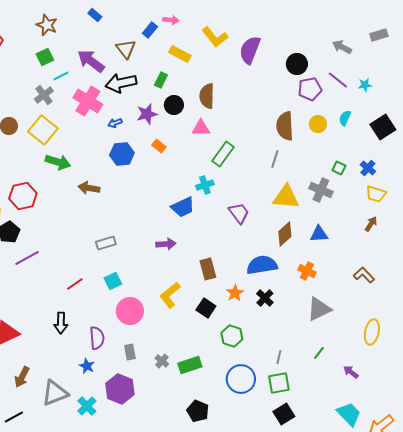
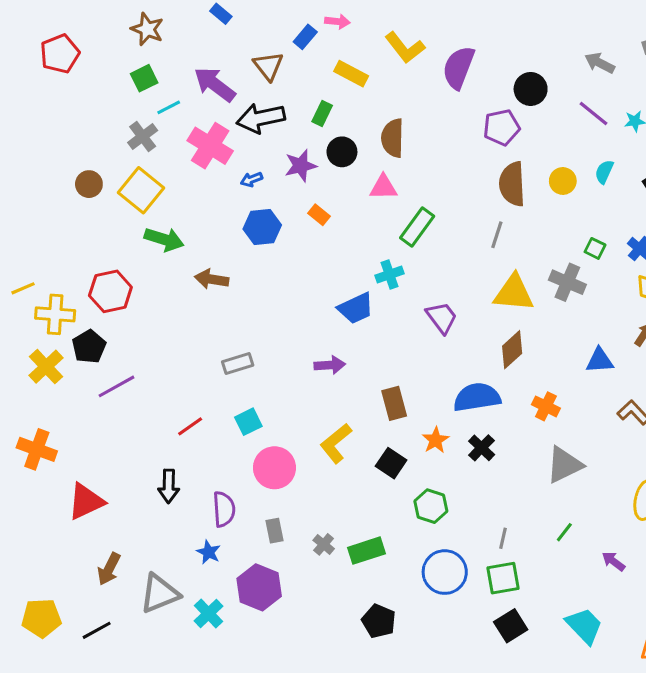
purple pentagon: (310, 89) -> (501, 127), moved
blue triangle: (319, 234) -> (600, 360), moved
cyan trapezoid: (349, 414) -> (584, 626), moved

